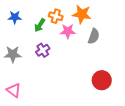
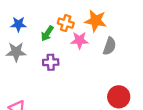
purple cross: (43, 50) -> (51, 62), turned 32
gray star: (13, 54) -> (16, 52), moved

